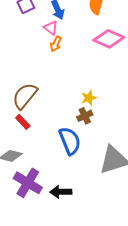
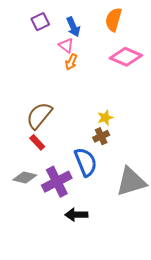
purple cross: (28, 183) -> (57, 182), moved, turned 32

